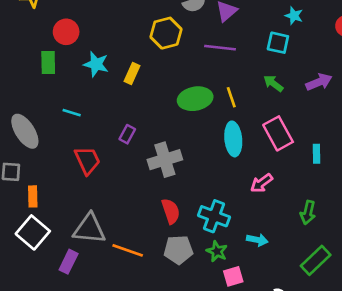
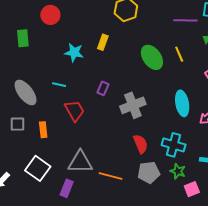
purple line: (220, 48) -> (185, 20), moved
green rectangle: (48, 63) -> (23, 38), moved
cyan star: (96, 64) -> (74, 52), moved
green ellipse: (195, 99) -> (152, 57), turned 70
cyan line: (72, 113) -> (59, 85), moved
cyan ellipse: (233, 139) -> (182, 103), moved
orange rectangle: (33, 196) -> (43, 130), moved

